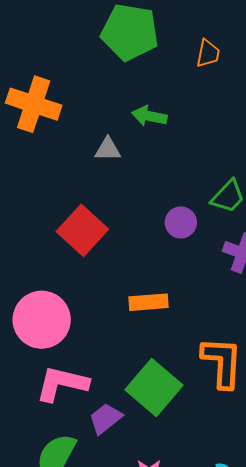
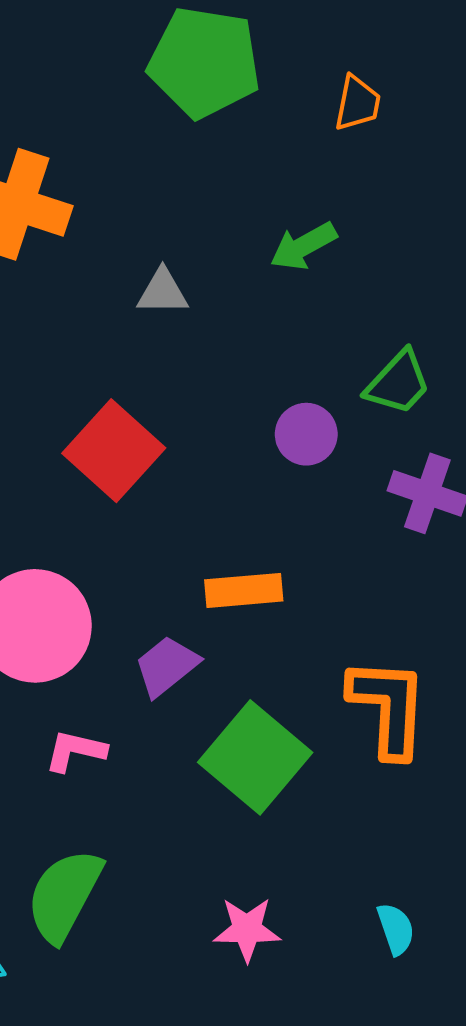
green arrow: (149, 116) -> (303, 246), moved, turned -40
pink L-shape: (62, 384) -> (75, 751), size x0.6
purple trapezoid: (106, 418) -> (167, 666), moved

